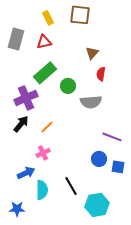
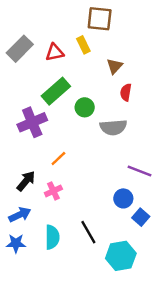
yellow rectangle: (48, 18) -> (83, 45), moved
gray rectangle: (16, 39) -> (20, 49), turned 30
black arrow: (21, 124) -> (26, 181), moved
blue square: (118, 167) -> (141, 217), moved, turned 32
blue arrow: (26, 173) -> (20, 215), moved
blue star: (17, 209) -> (16, 243), moved

